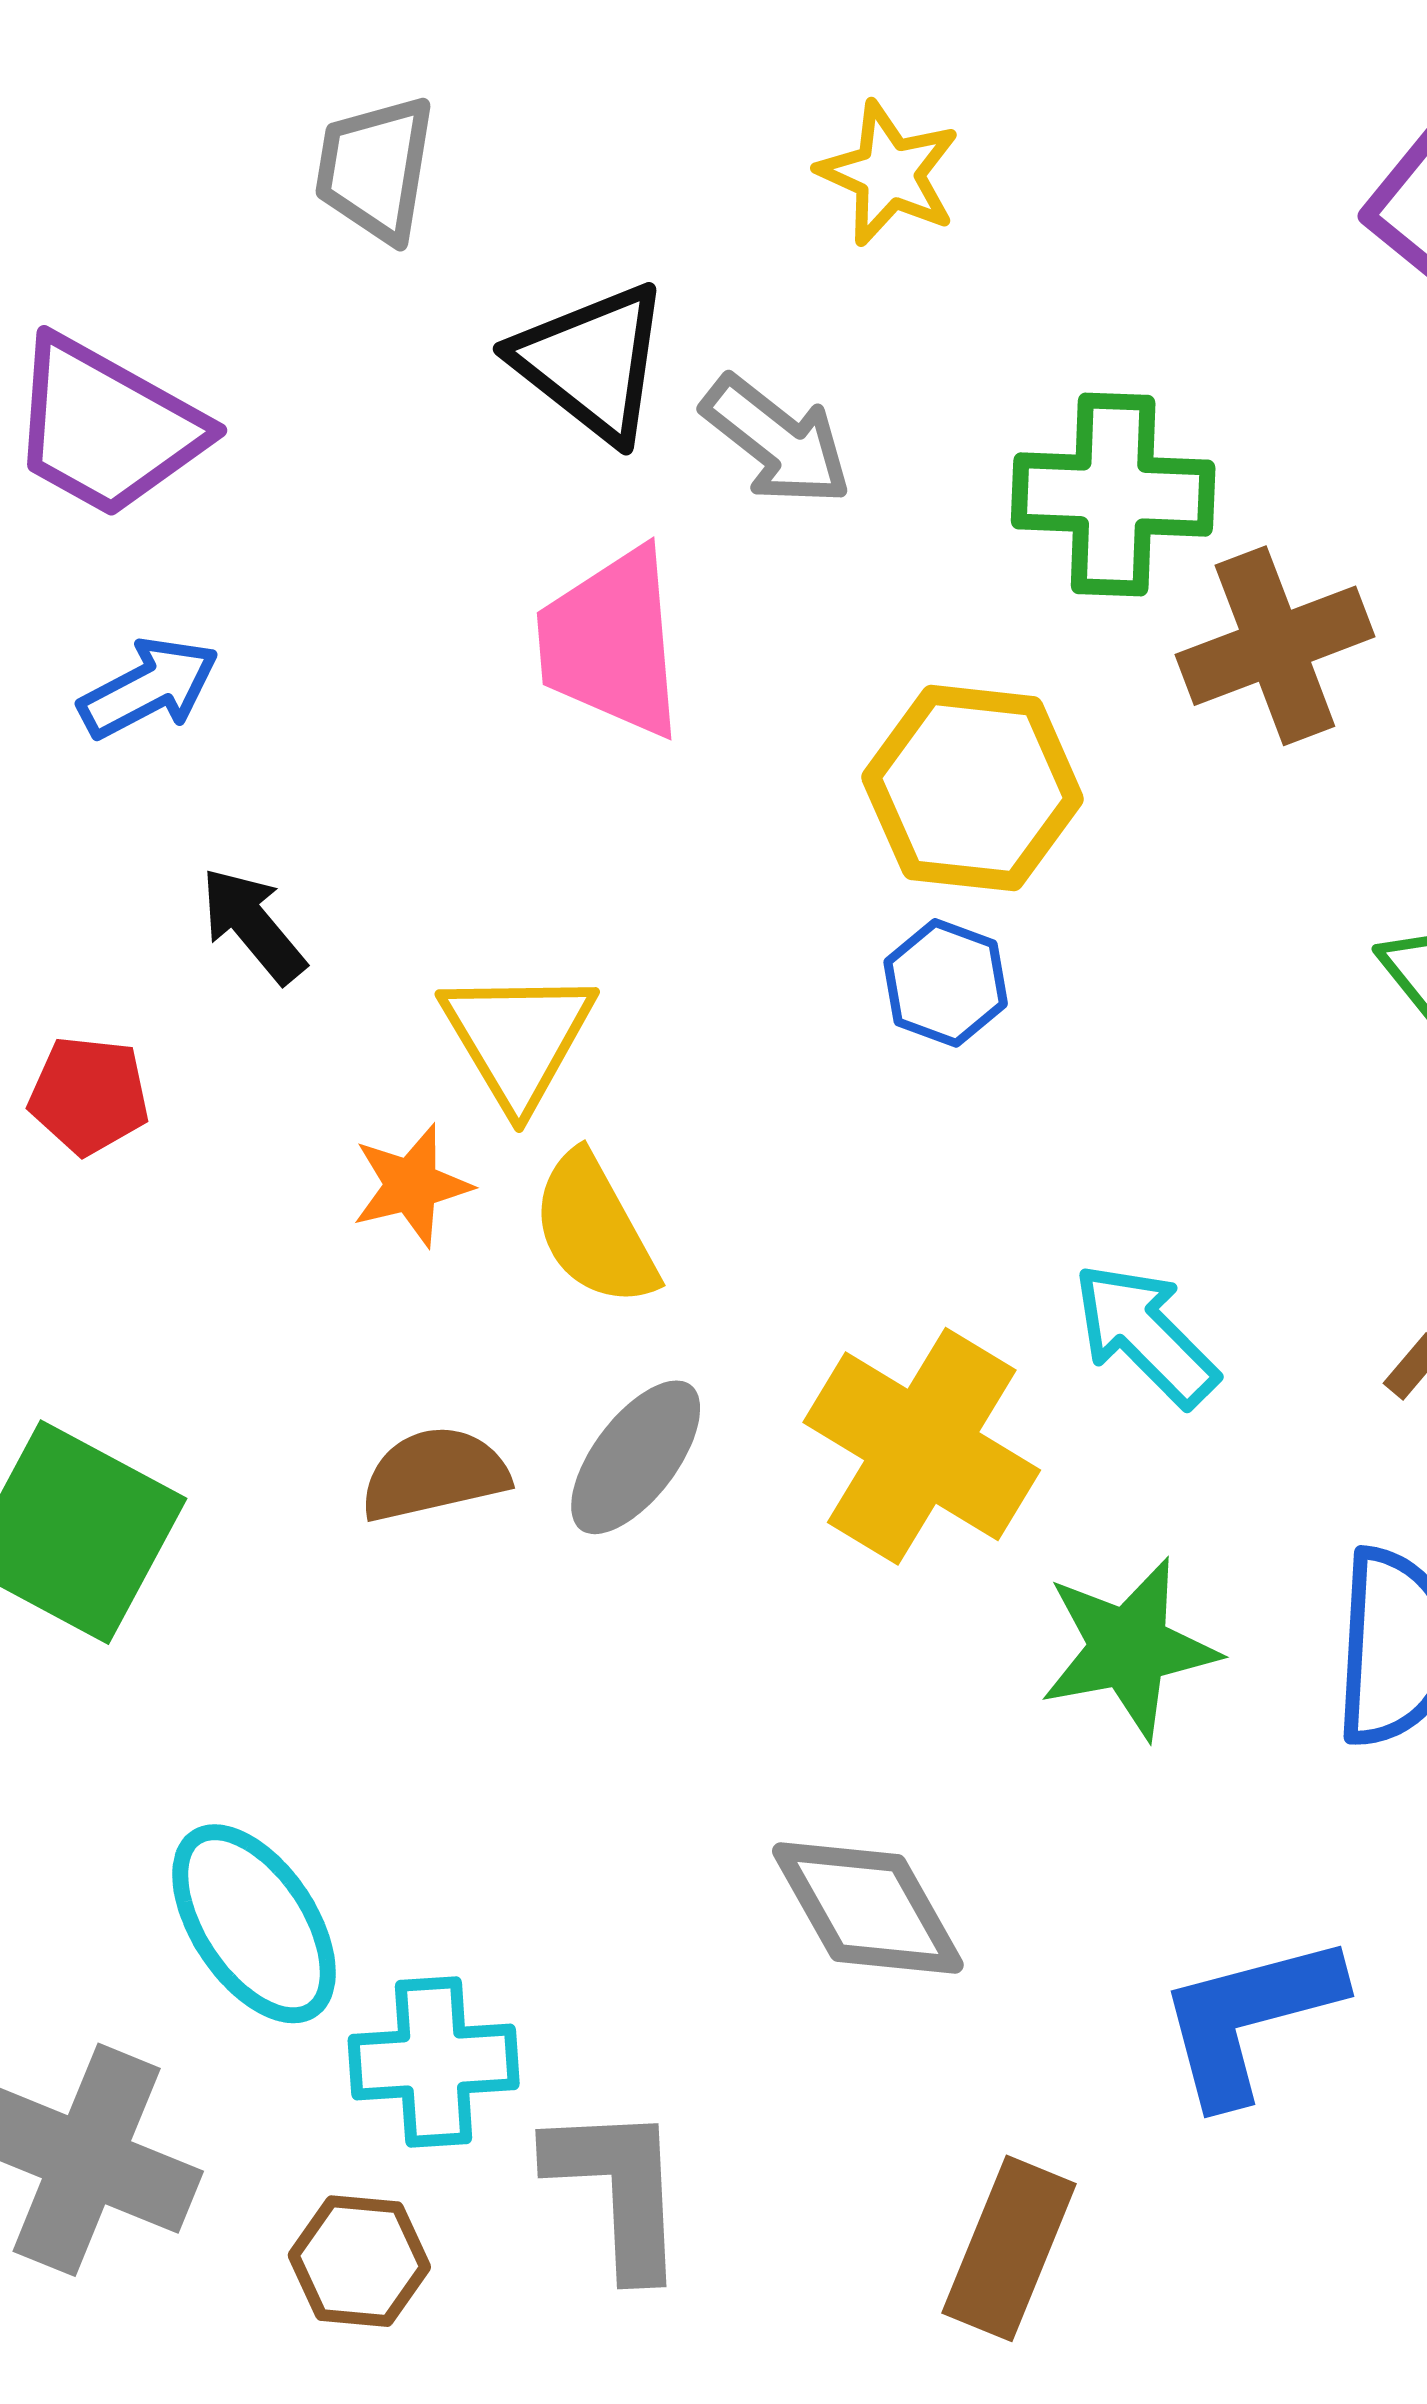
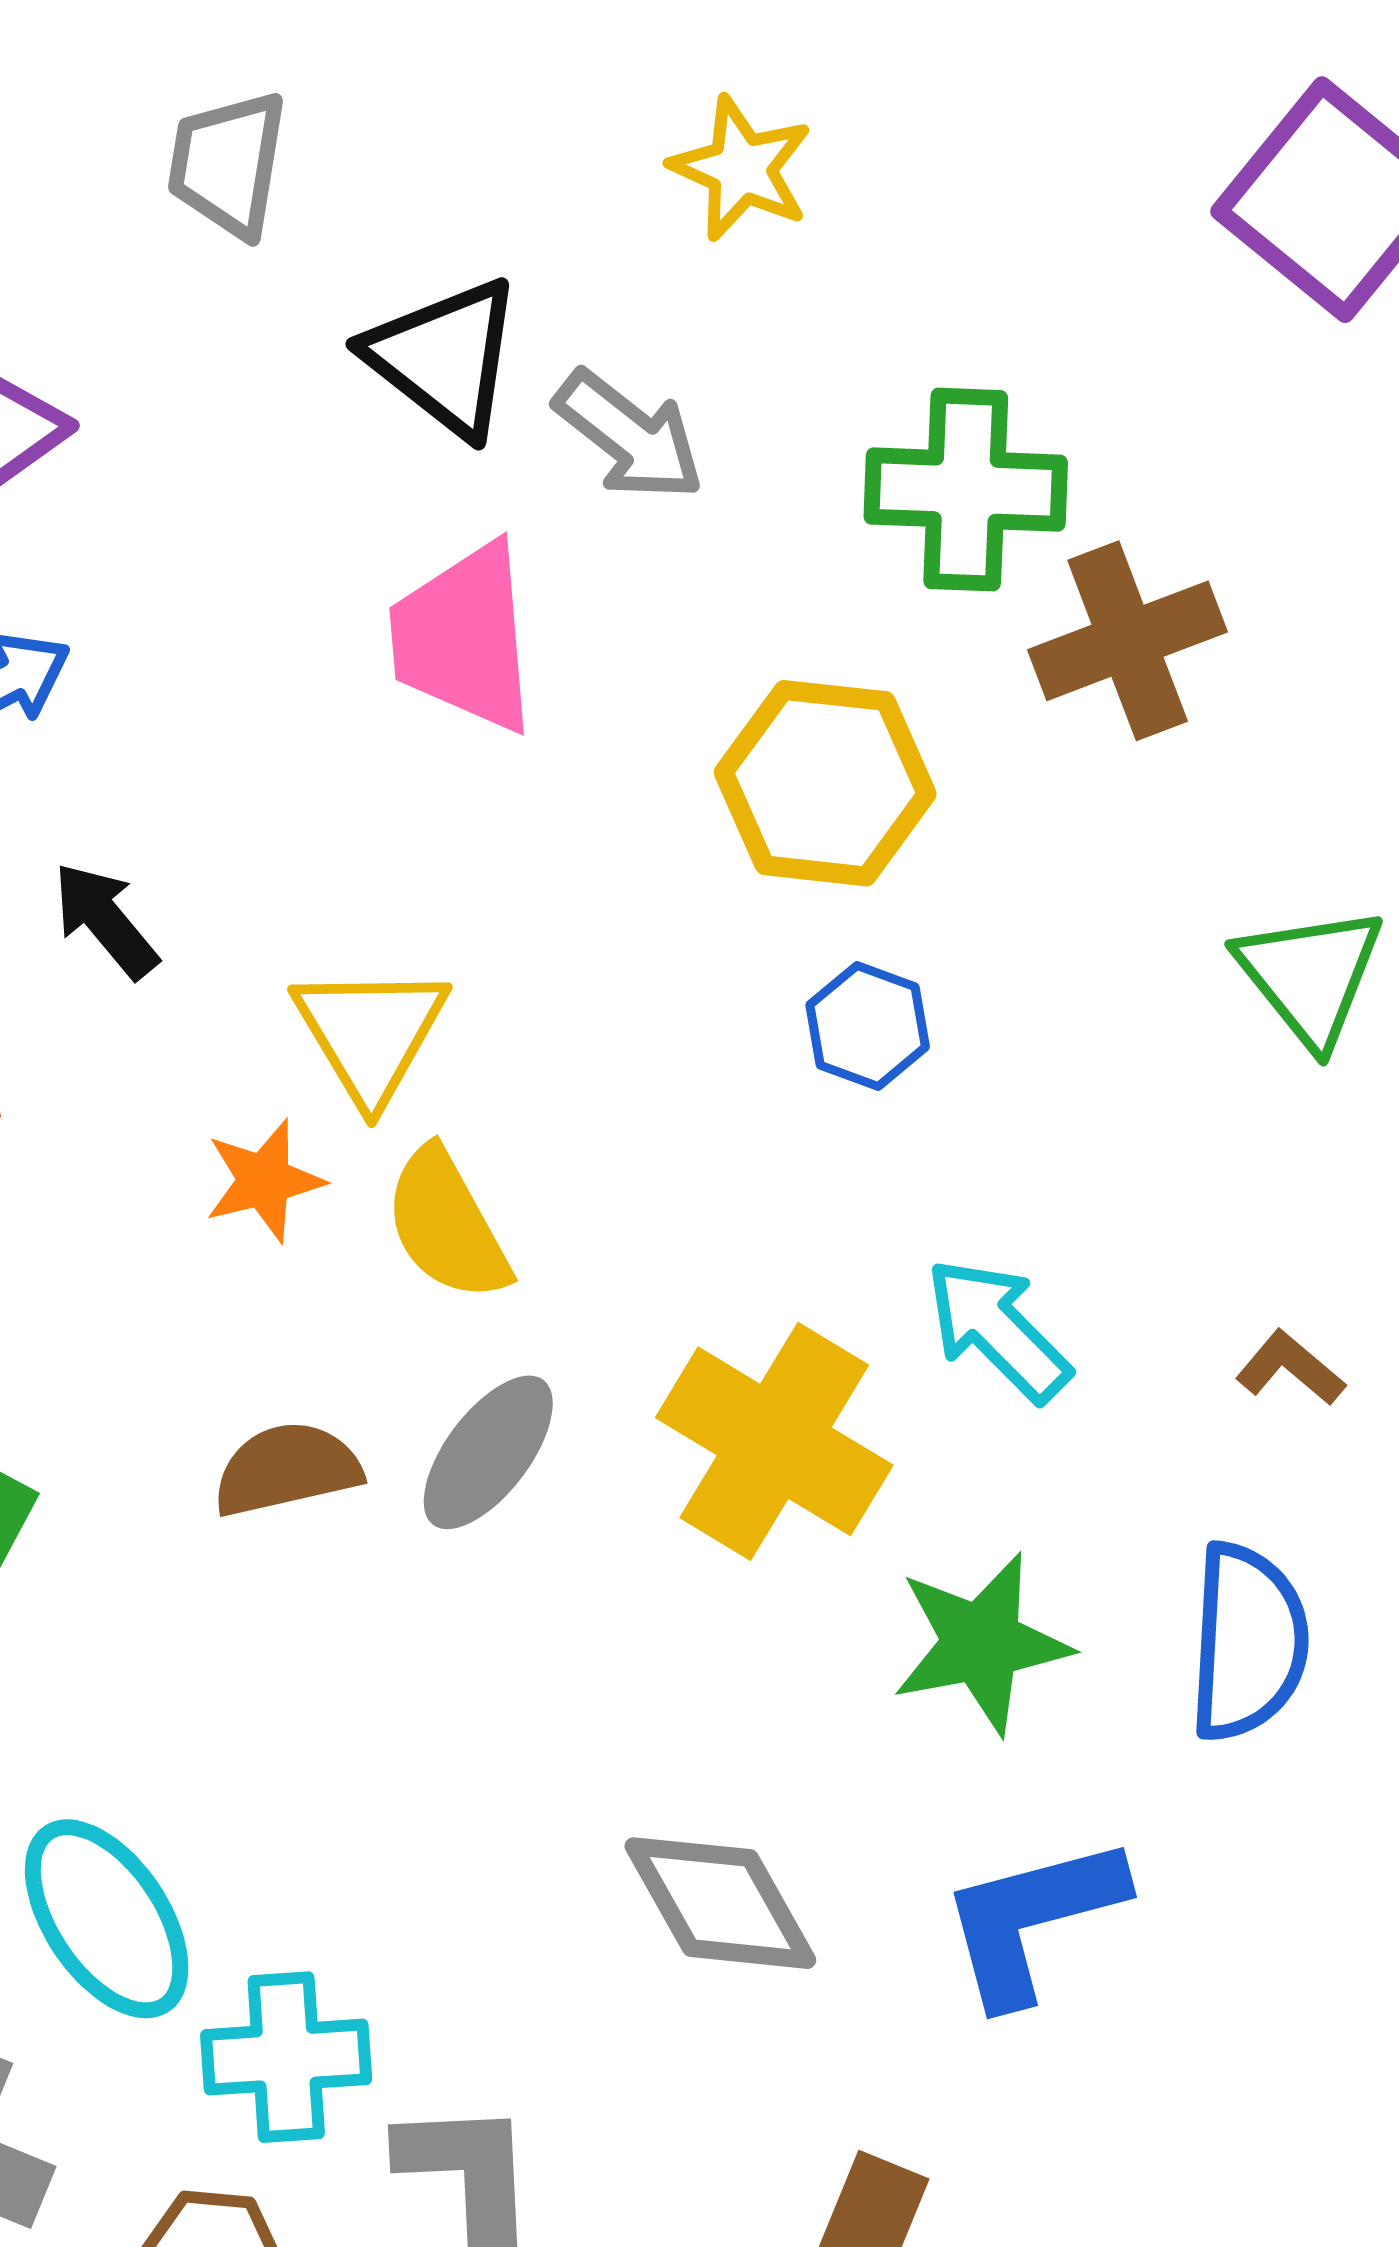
blue hexagon: (946, 983) -> (868, 1026), moved
blue L-shape: (1249, 2018) -> (1032, 1920), moved

